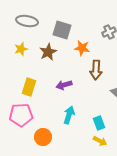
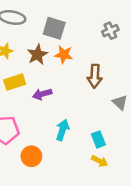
orange star: (82, 48) -> (64, 55), moved
purple arrow: (64, 85) -> (42, 94), moved
yellow rectangle: (29, 87) -> (15, 82), moved, turned 54

